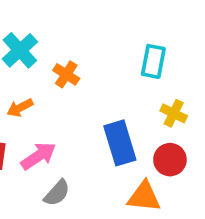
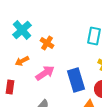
pink arrow: (38, 156) -> (45, 73), moved

